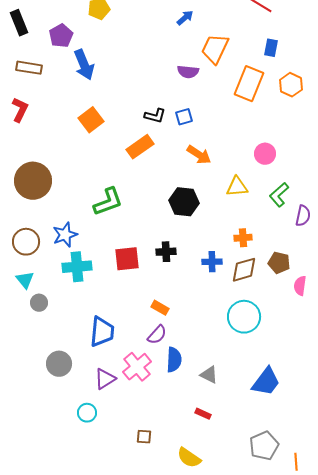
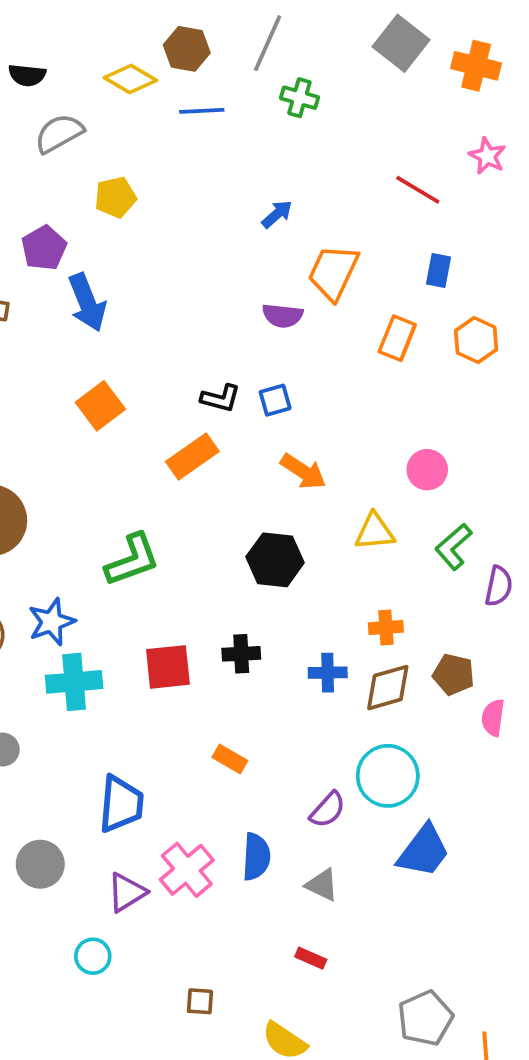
orange rectangle: (249, 84) -> (397, 338), size x0.7
purple semicircle: (157, 335) -> (328, 810), moved
blue trapezoid: (266, 382) -> (423, 851), moved

